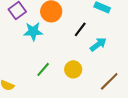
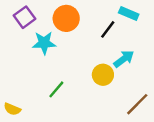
black line: (80, 29) -> (108, 29), moved
yellow circle: (73, 69) -> (103, 75), moved

